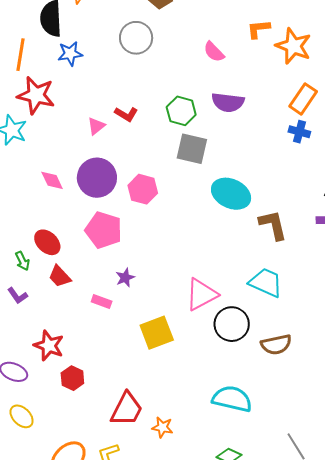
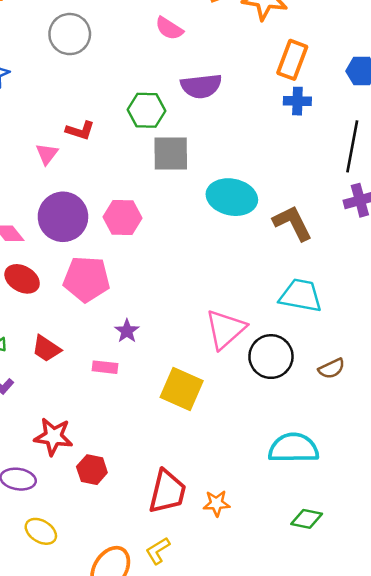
red ellipse: (47, 242) -> (22, 279), moved
yellow square: (157, 333) -> (182, 389), turned -32
brown semicircle: (276, 345) -> (332, 369), size x0.7

